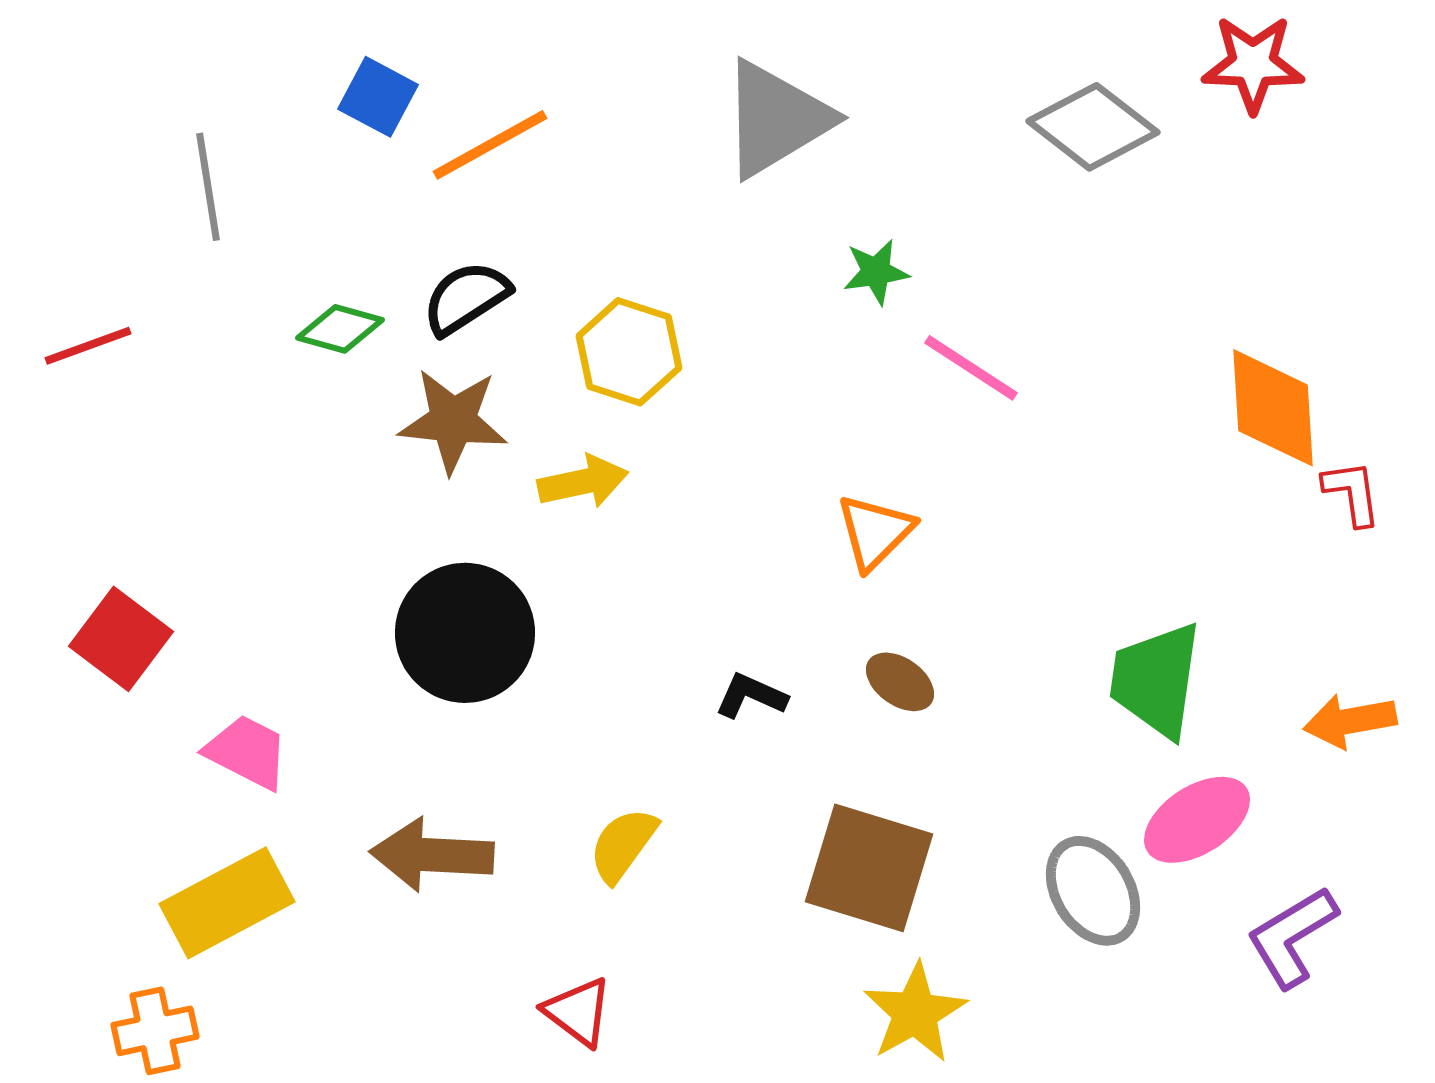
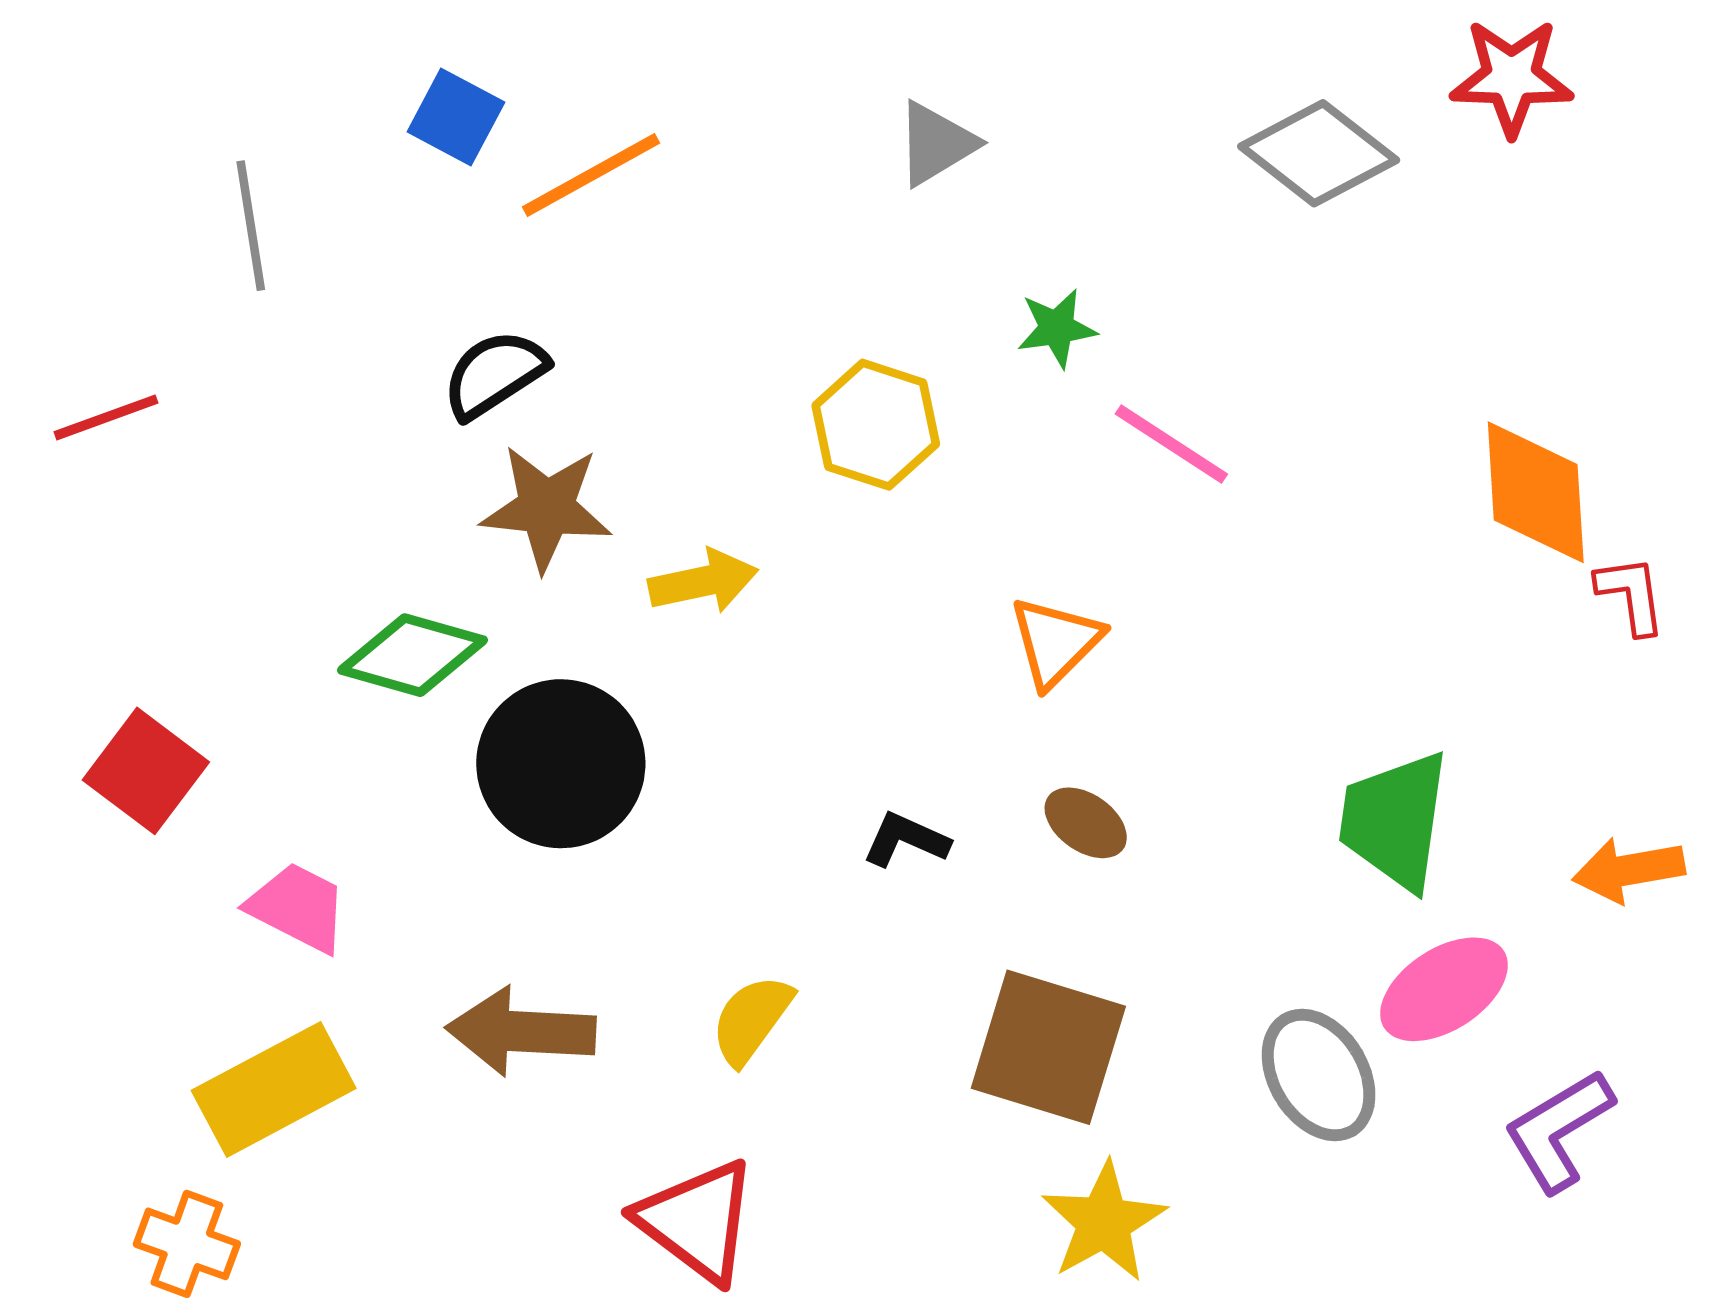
gray triangle: (776, 119) -> (936, 144), size x0.6
black semicircle: (466, 298) -> (495, 374), moved
green diamond: (340, 329) -> (412, 655), moved, size x1.4
yellow hexagon: (629, 352) -> (876, 425), moved
red triangle: (578, 1012) -> (697, 1221), size x1.5
orange cross: (155, 1031) -> (187, 1244), turned 32

